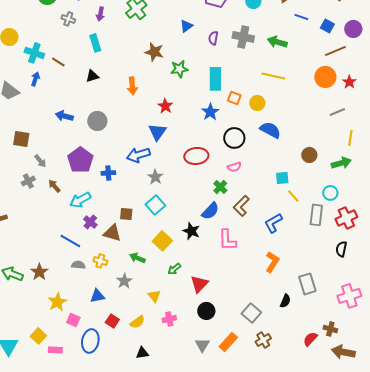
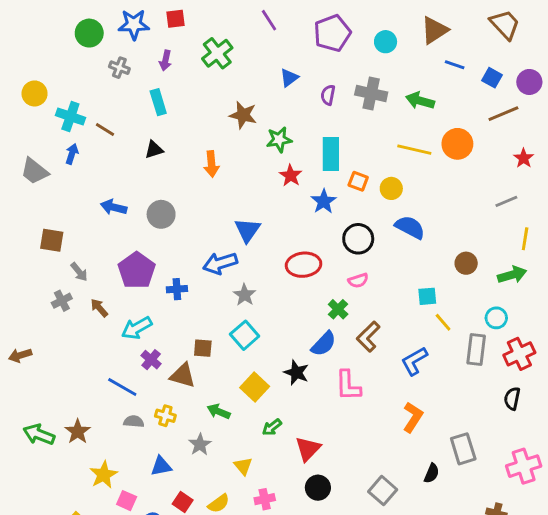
orange circle: (325, 77) -> (457, 144), moved
red star: (165, 106) -> (291, 175), moved

